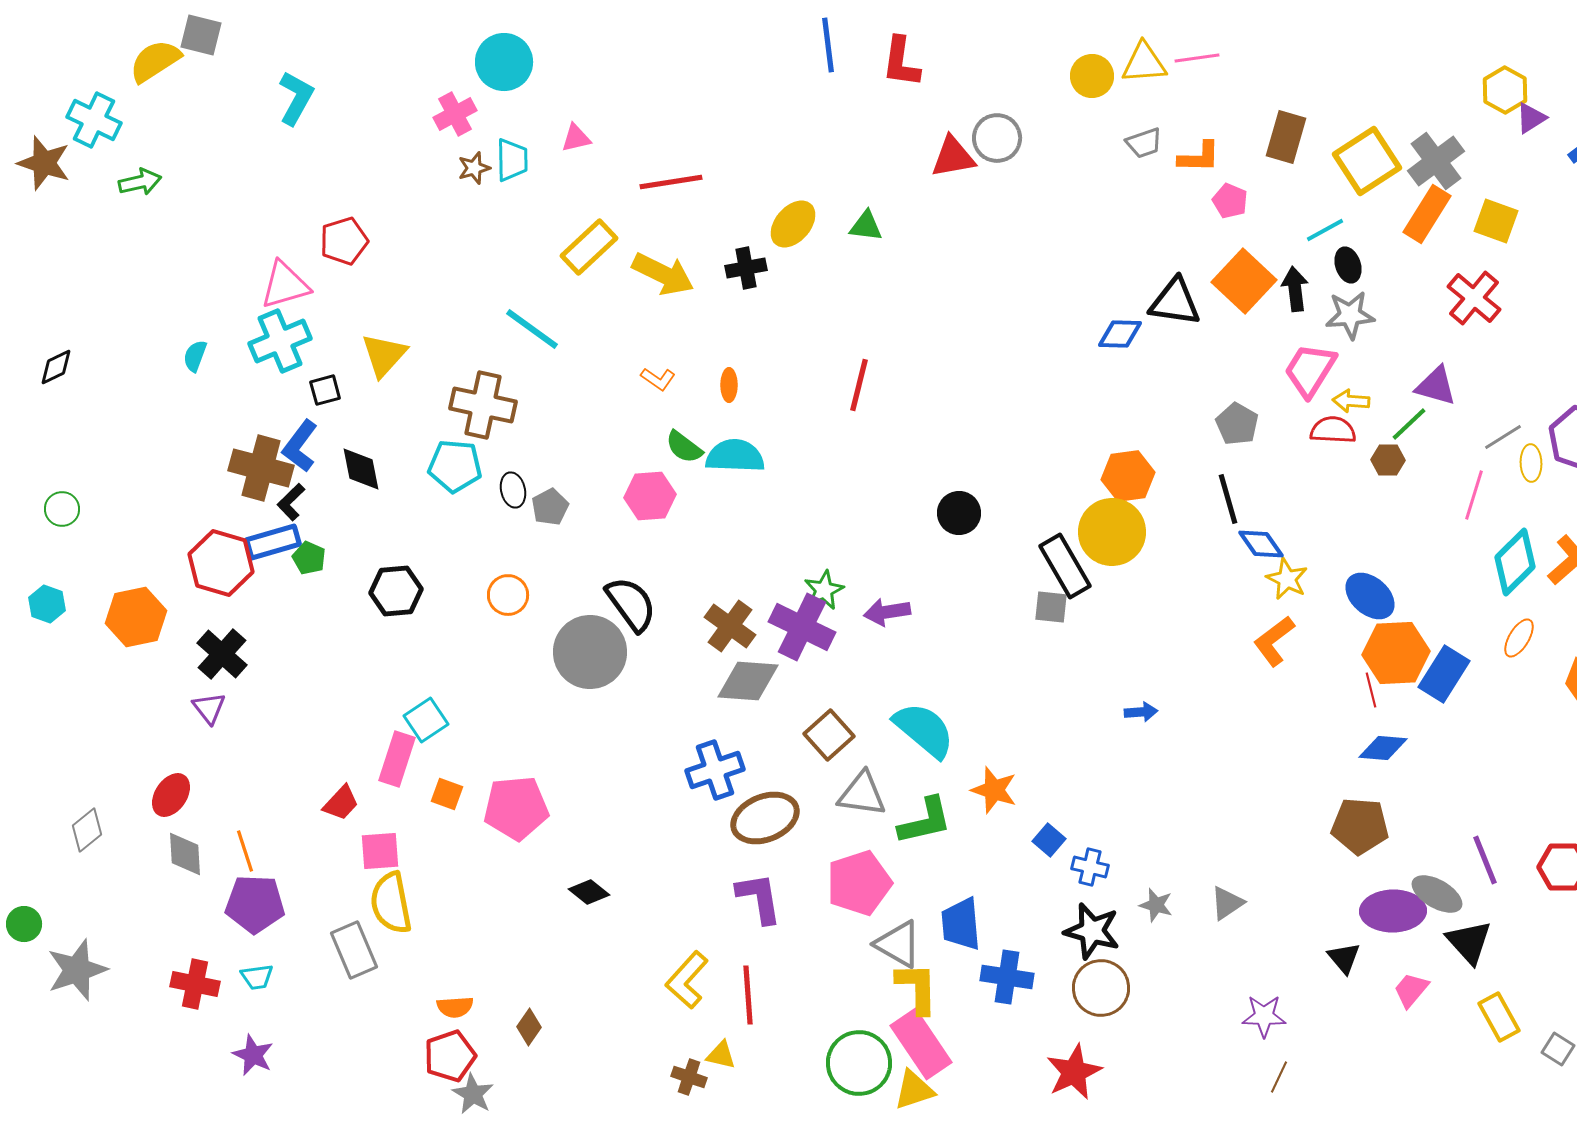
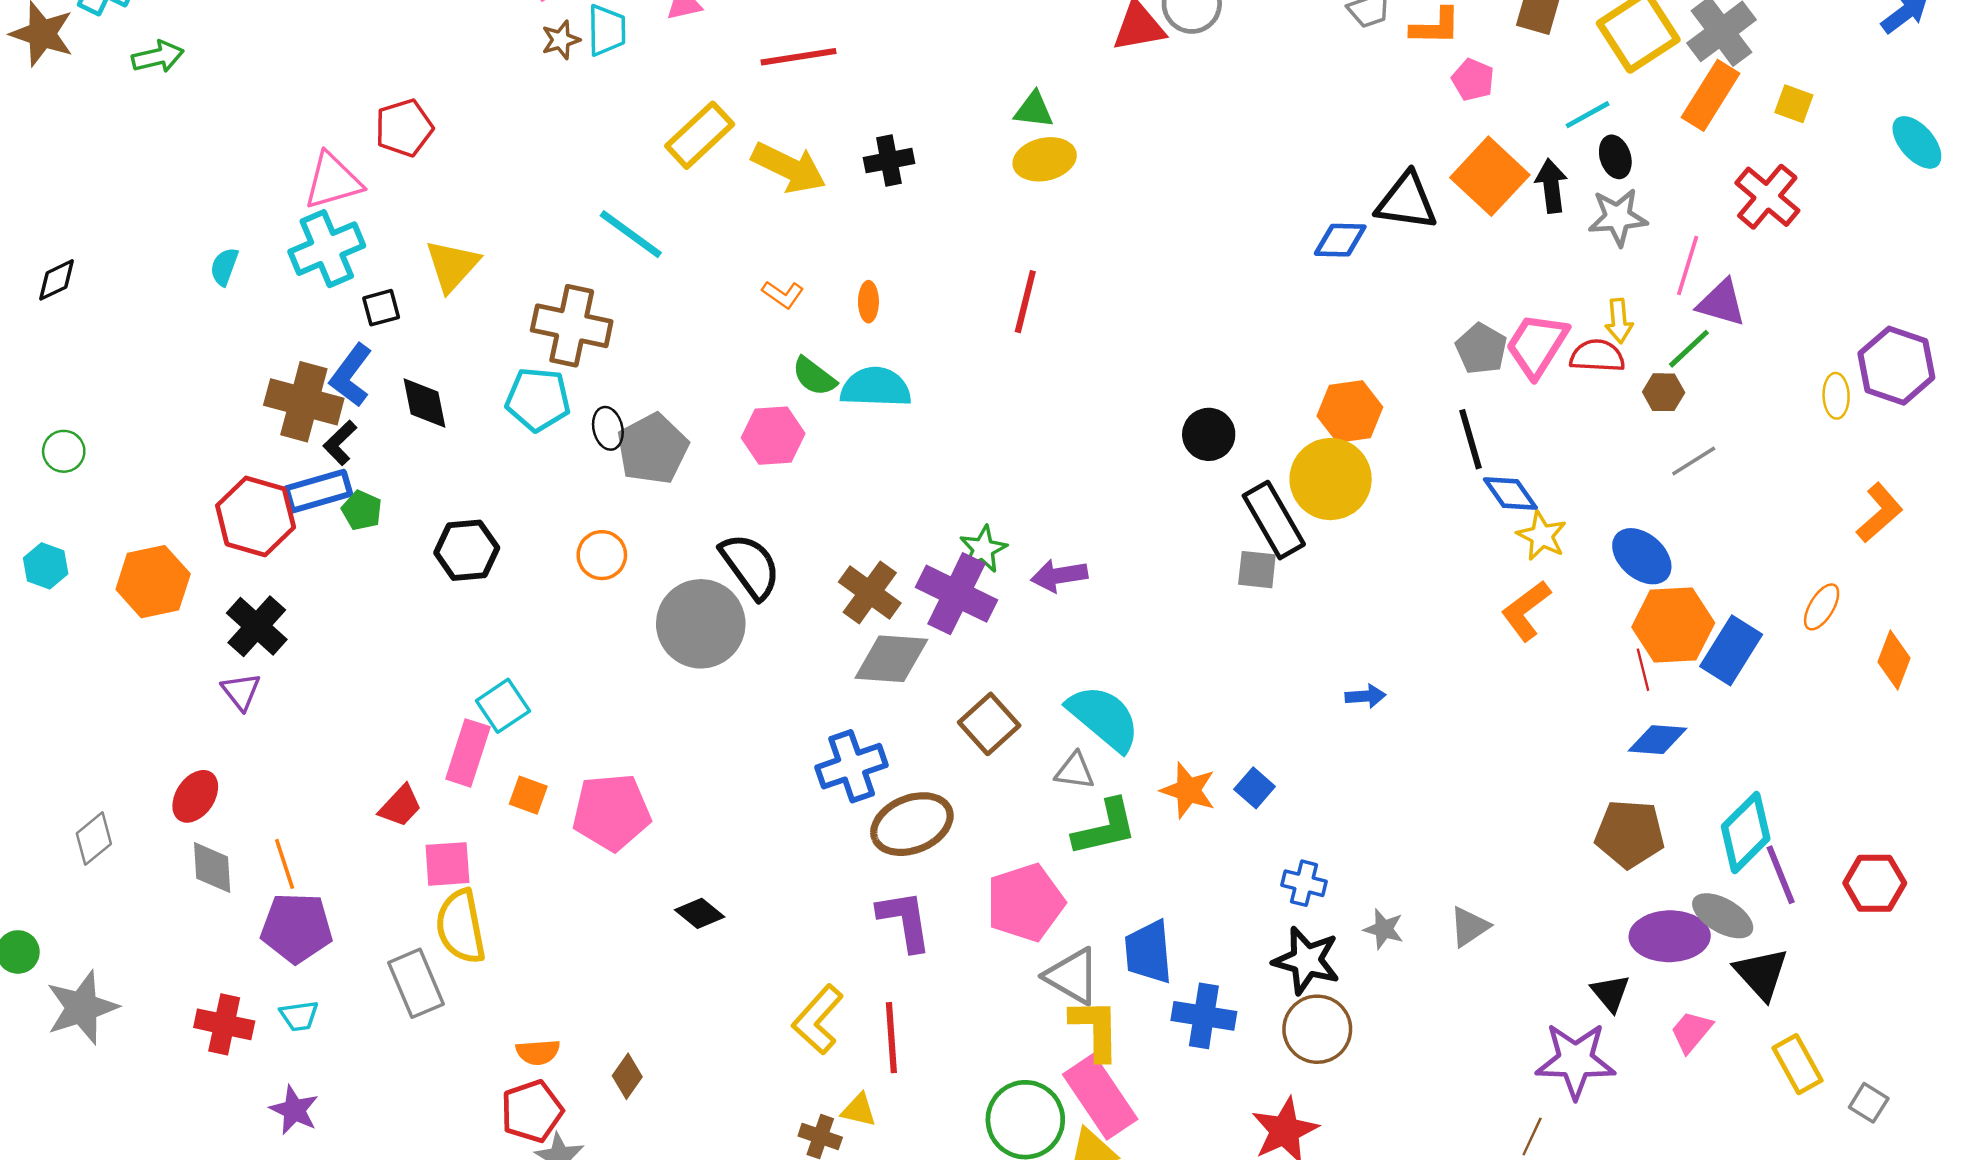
yellow square: (1496, 221) -> (1794, 104), size x0.7
yellow ellipse: (793, 224) -> (1045, 159), moved, turned 36
pink trapezoid: (1310, 370) -> (1537, 345), moved
yellow arrow: (1351, 401) -> (1619, 321), turned -99
gray line: (1503, 437) -> (1694, 461), moved
pink line: (1474, 495) -> (1688, 265), moved
gray pentagon: (550, 507) -> (653, 449), size x1.6
black circle: (959, 513) -> (1209, 434), moved
cyan diamond: (1515, 562) -> (1746, 833), moved
gray triangle: (862, 794) -> (1075, 771), moved, size x0.7
blue square: (1049, 840) -> (1255, 788), moved
purple star: (1264, 1016) -> (1575, 1061), moved, size x1.5

